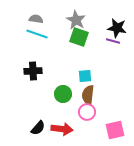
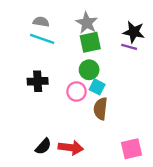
green square: (79, 37) -> (90, 42), turned -30
cyan square: (85, 76) -> (97, 87), turned 32
green circle: (63, 94) -> (89, 70), moved
pink circle: (87, 112) -> (76, 92), moved

